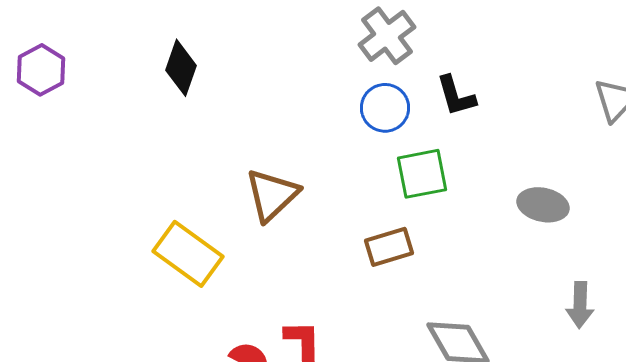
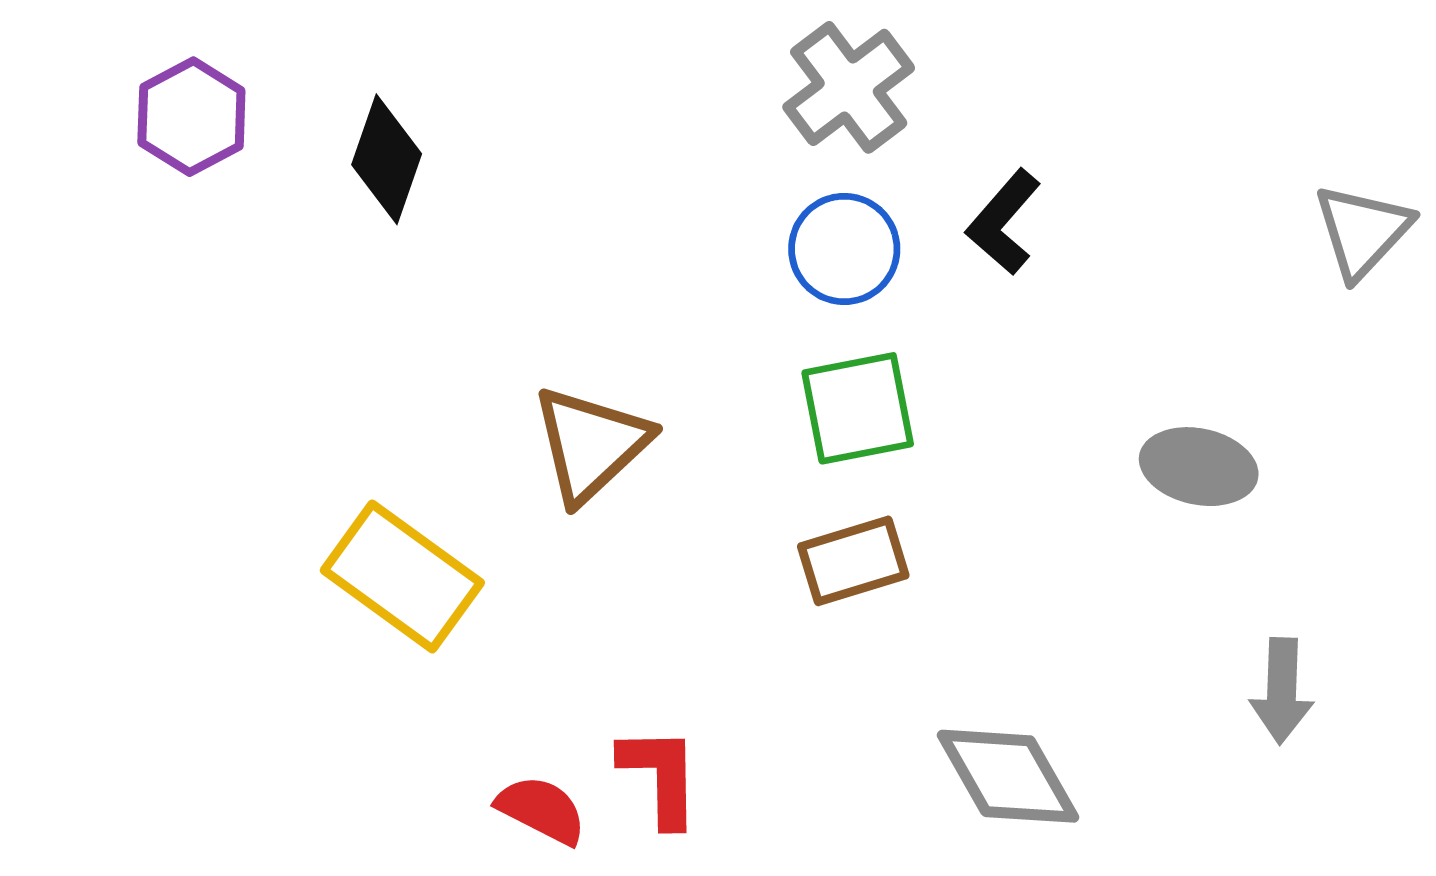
purple hexagon: (41, 70) -> (191, 117), moved
black L-shape: (456, 96) -> (1004, 222), turned 57
green square: (422, 174) -> (858, 408), moved

